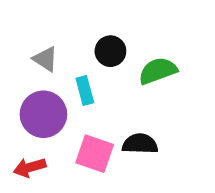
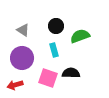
cyan rectangle: (85, 91) -> (54, 50), moved

